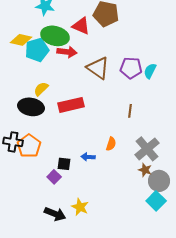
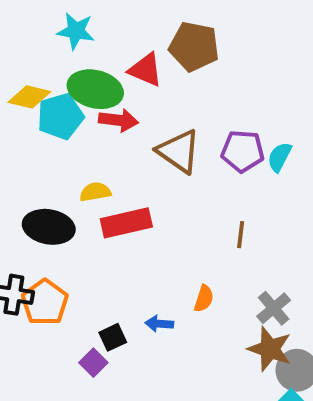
yellow semicircle: (41, 89) -> (95, 192), moved, turned 35
gray cross: (147, 149) -> (274, 308), size x0.7
black square: (64, 164) -> (113, 337), turned -32
brown star: (145, 170) -> (270, 349), size x1.6

